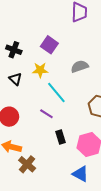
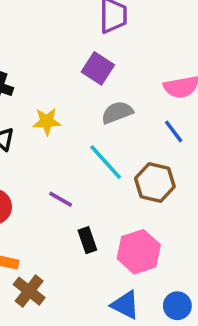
purple square: (49, 45) -> (98, 68), moved
cyan line: (56, 93) -> (106, 162), moved

